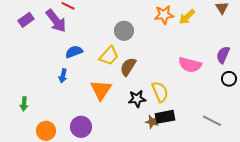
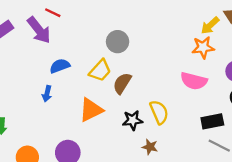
orange star: (164, 15) -> (203, 47), moved
yellow arrow: (187, 17) -> (210, 25), moved
orange triangle: (101, 90) -> (91, 110), turned 30
black rectangle: (165, 117) -> (212, 121), moved

